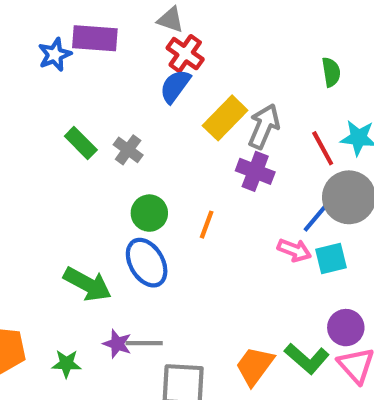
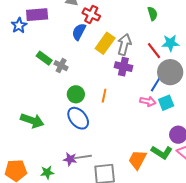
red cross: (185, 54) -> (91, 14), moved
green rectangle: (81, 143) -> (44, 58), moved
green arrow: (87, 284) -> (32, 121), moved

